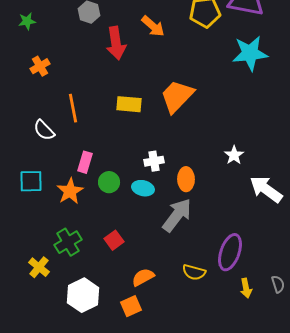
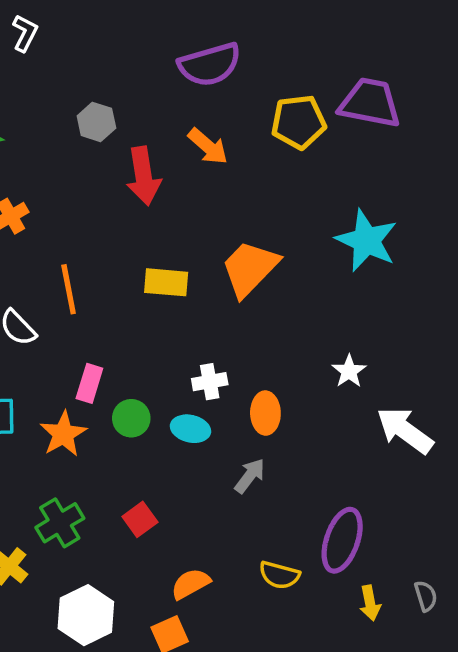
cyan star: (250, 53) -> (367, 240), moved, turned 30
gray arrow: (177, 215) -> (250, 476), size x0.6

